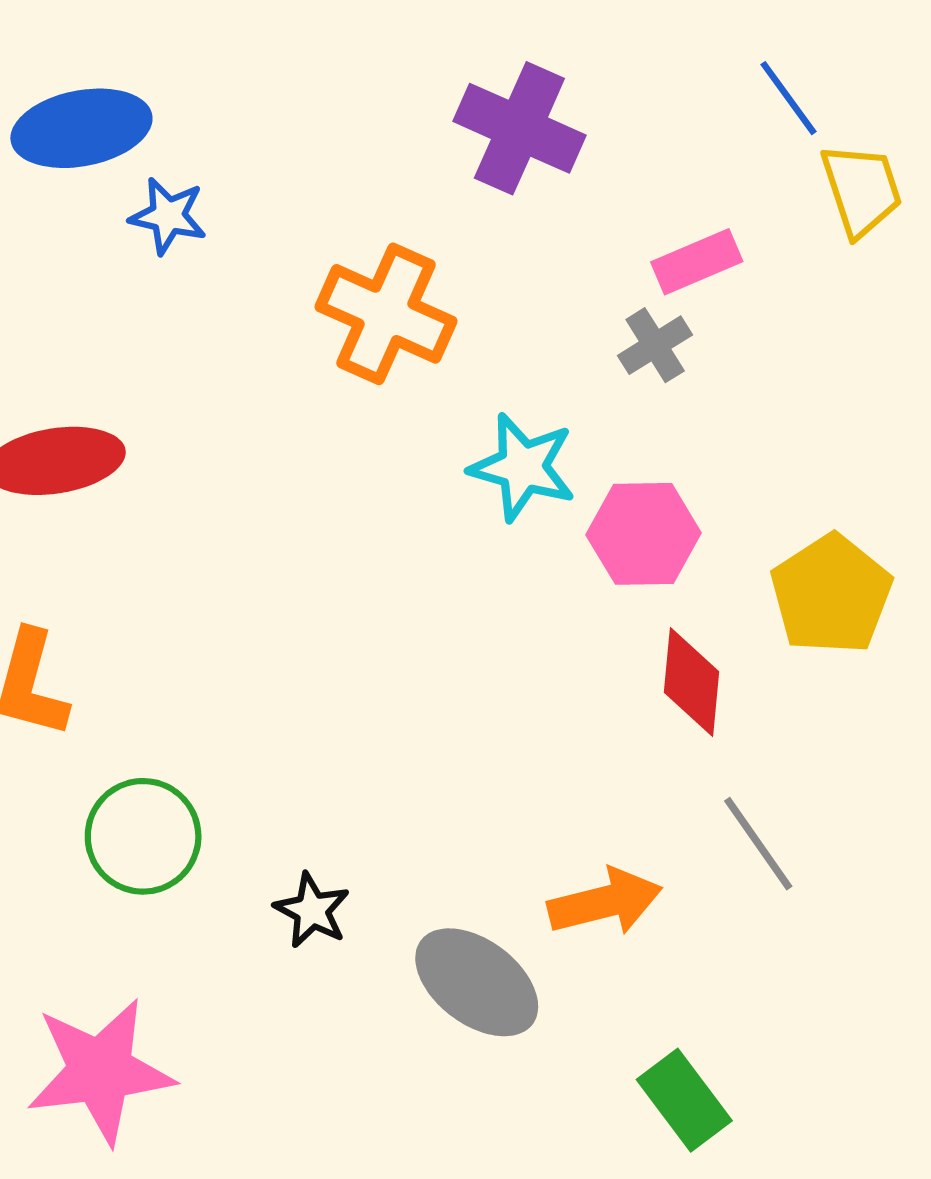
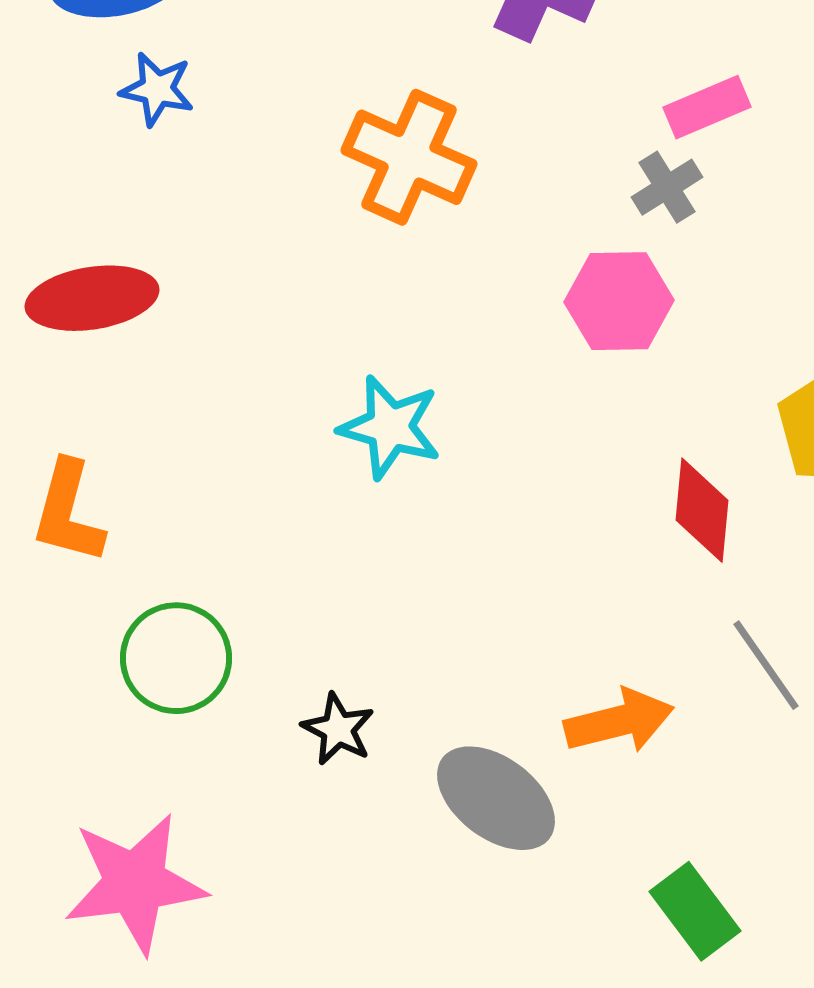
blue star: (168, 216) -> (157, 89), moved
cyan star: (523, 467) -> (390, 427), moved
pink hexagon: (644, 534) -> (619, 301), moved

